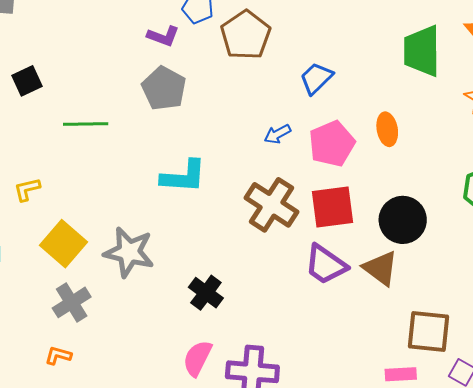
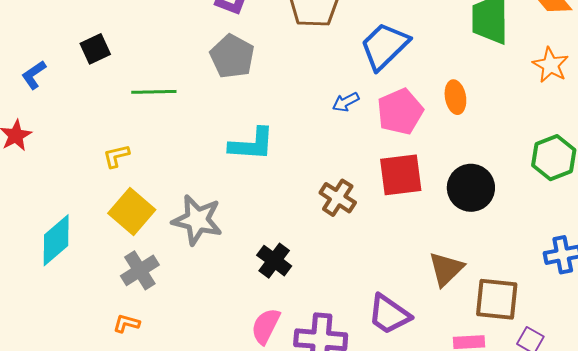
blue trapezoid: (316, 78) -> (384, 46), size x1.5
yellow L-shape: (27, 189) -> (116, 156), moved
brown cross: (271, 205) -> (338, 198), moved, size x0.7
purple trapezoid: (326, 265) -> (389, 314), moved
brown triangle: (381, 268) -> (446, 269), moved, turned 39

